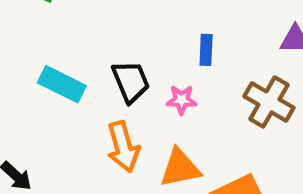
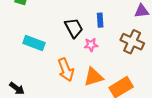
black trapezoid: (131, 82) -> (74, 28), moved

